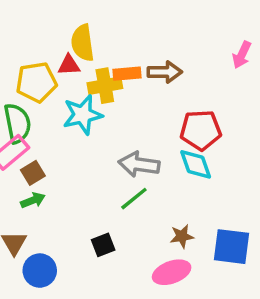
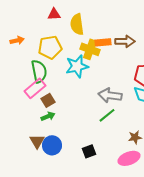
red triangle: (69, 65) -> (54, 14), moved
yellow cross: (105, 86) -> (90, 49), turned 30
black square: (103, 245) -> (89, 151), moved
blue circle: (40, 271) -> (52, 145), moved

